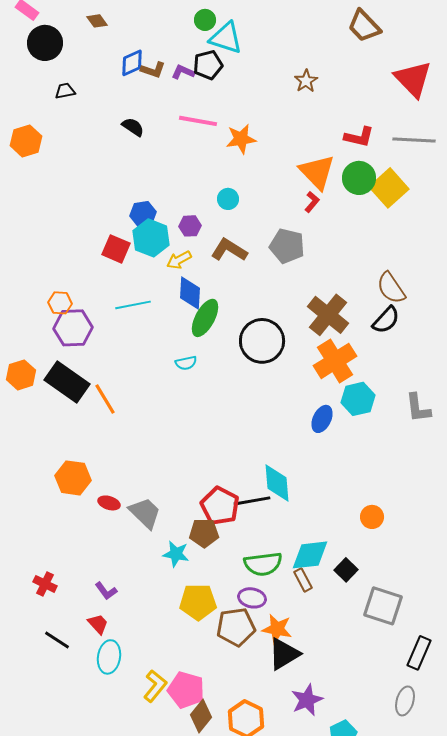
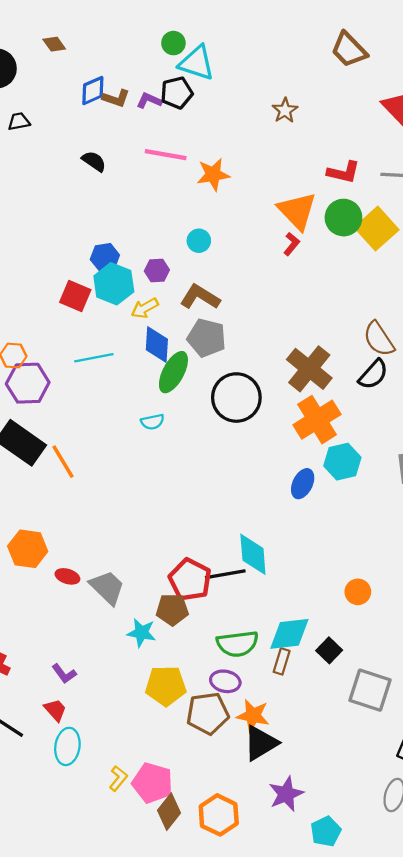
gray pentagon: (287, 246) -> (207, 338), moved
brown rectangle: (303, 580) -> (282, 661), turned 45
yellow L-shape: (155, 686) -> (118, 778), size x0.7

